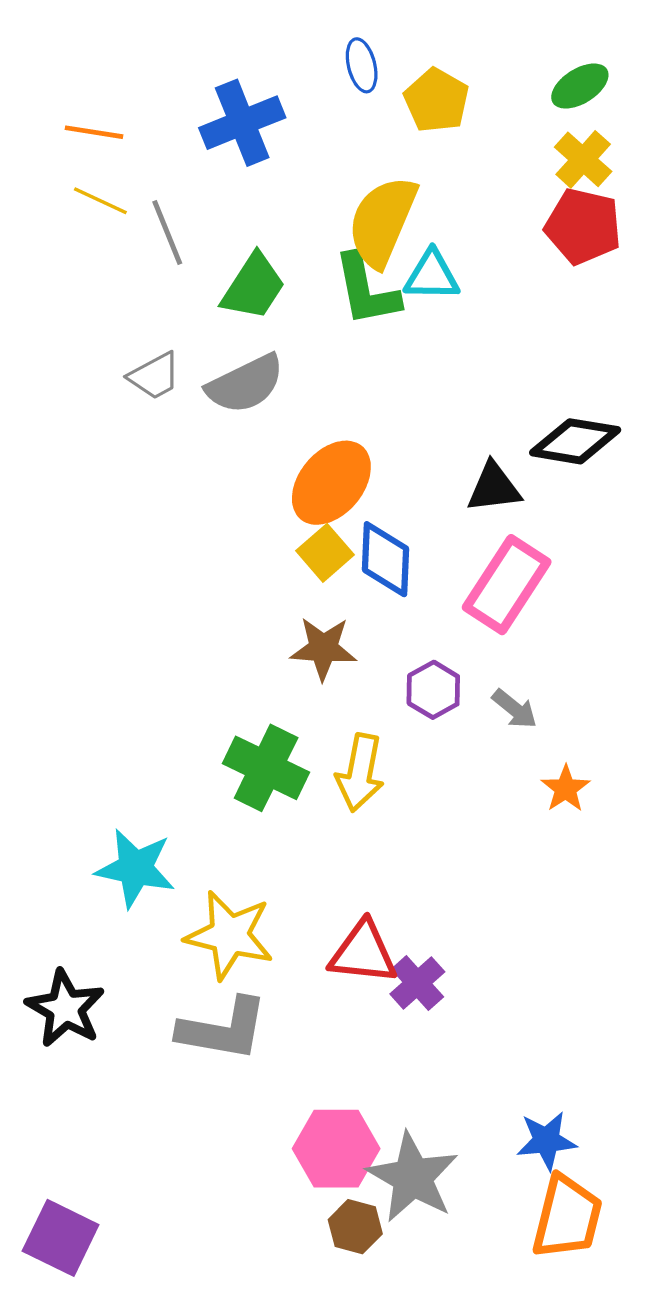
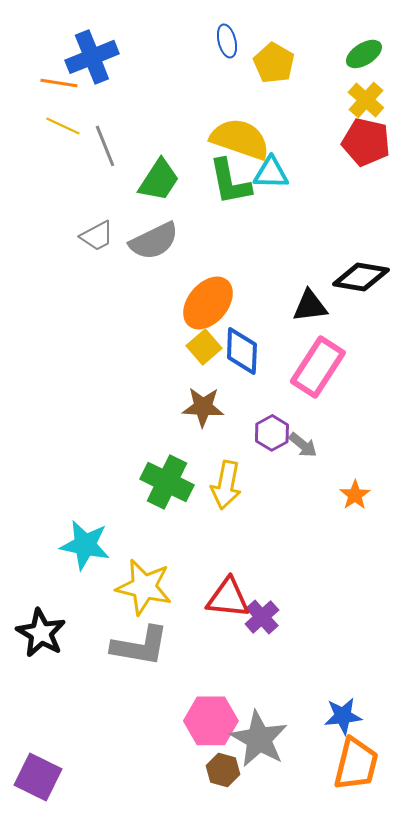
blue cross: (242, 123) -> (92, 57), moved
yellow semicircle: (382, 221) -> (240, 139), turned 86
gray arrow: (515, 709) -> (303, 445), moved

